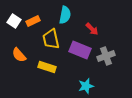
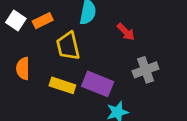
purple rectangle: (80, 50) -> (98, 84), moved
orange semicircle: (19, 55) -> (23, 68), turned 42

